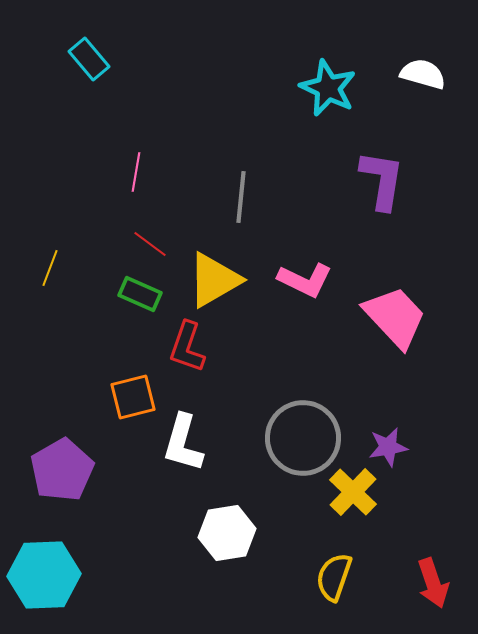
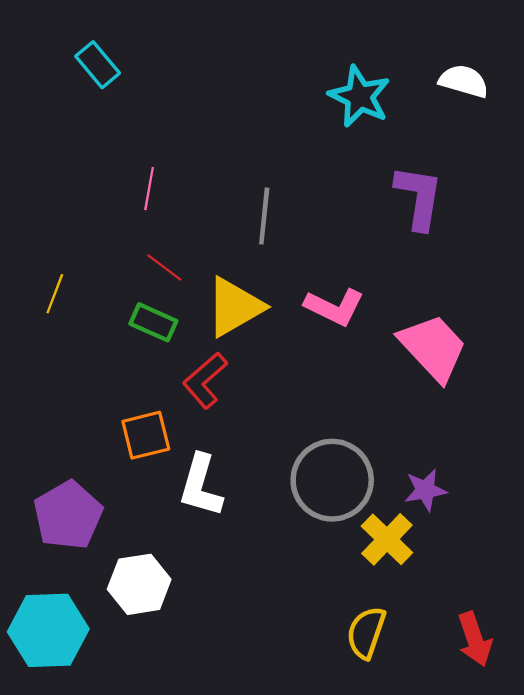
red L-shape: (187, 347) -> (205, 380), turned 30
white hexagon: (227, 533) -> (139, 584), moved

